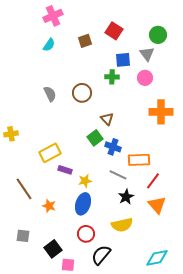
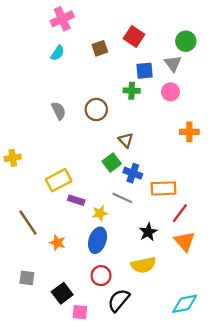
orange cross: (161, 112) -> (189, 132), size x0.7
gray line: (118, 175) -> (122, 198), moved

